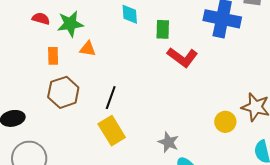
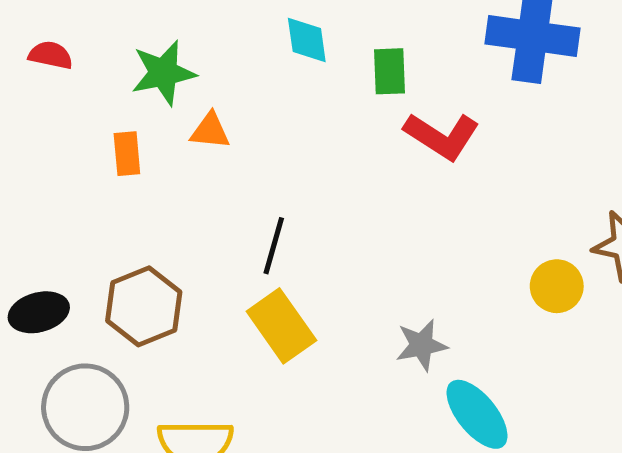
red semicircle: (41, 19) -> (51, 55), moved
brown hexagon: (63, 92) -> (144, 306), moved
gray star: (168, 142) -> (422, 345), turned -30

